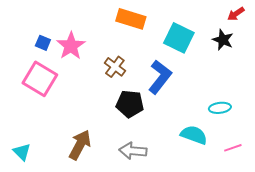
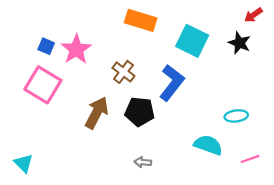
brown arrow: (80, 145) -> (97, 113), moved
gray arrow: (133, 151) -> (143, 162), size x0.6

